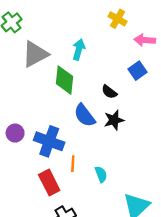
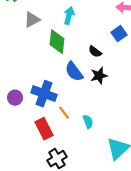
gray triangle: (35, 54) -> (32, 20), size x0.7
purple circle: (15, 133) -> (15, 98), moved
orange line: (73, 164) -> (64, 113), turned -40

